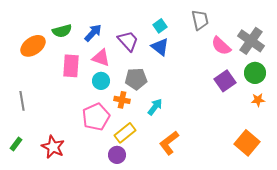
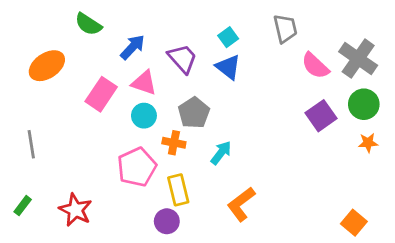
green semicircle: (62, 31) -> (88, 24), moved, turned 48
pink rectangle: (71, 66) -> (101, 94), turned 30
gray pentagon: (136, 79) -> (194, 113), turned -30
yellow rectangle: (125, 133) -> (178, 190), turned -65
orange square: (247, 143) -> (354, 223), moved, size x0.7

